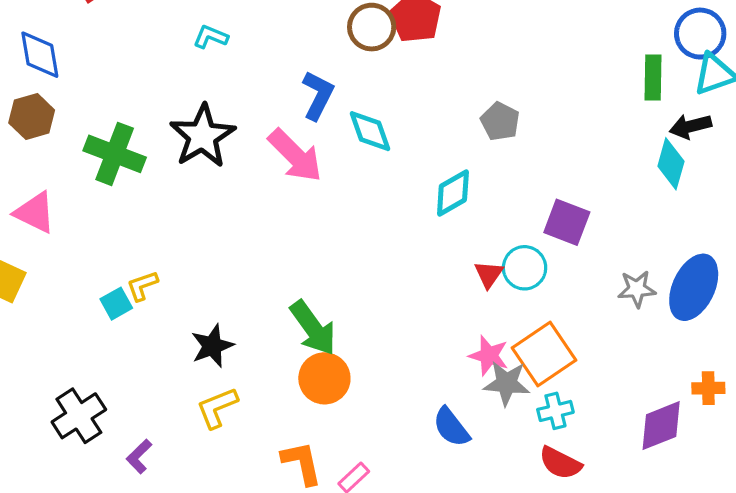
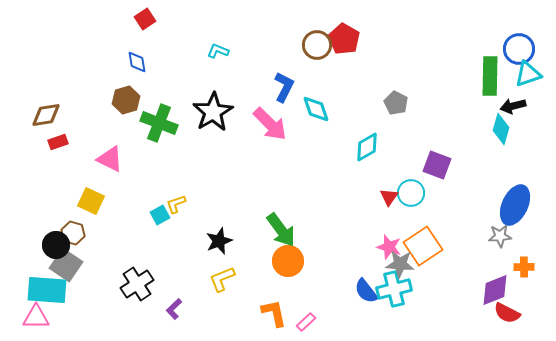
blue diamond: (40, 55) -> (137, 62), moved, size x0.7
green rectangle: (653, 77) -> (490, 76), size x1.4
brown hexagon: (32, 117) -> (126, 100), moved
gray star: (637, 289) -> (500, 236), moved
cyan cross: (555, 411) -> (394, 289), moved, size x1.6
red semicircle: (560, 463) -> (507, 313), moved

